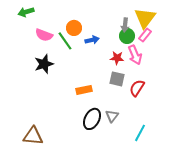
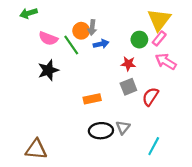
gray arrow: (125, 25) -> (92, 27), moved
pink arrow: (135, 55) -> (166, 61), moved, turned 144
gray square: (117, 79) -> (128, 87), turned -35
black ellipse: (92, 119) -> (101, 131), turned 60

